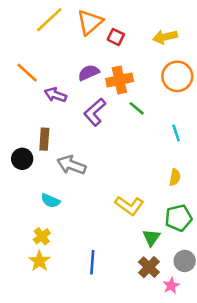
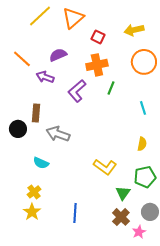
red square: (116, 37) -> (98, 37), moved
purple semicircle: (89, 73) -> (58, 55), moved
green line: (137, 108) -> (111, 88), turned 72

